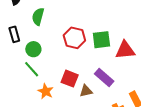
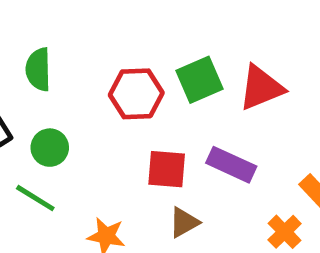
green line: (32, 69) -> (35, 198), moved
red square: (70, 79) -> (167, 169), moved
brown triangle: (86, 91) -> (184, 222), moved

